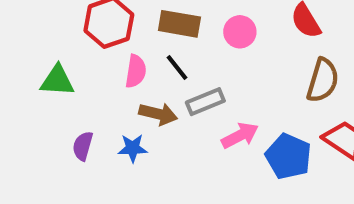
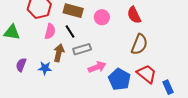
brown arrow: (158, 114) -> (59, 53), turned -96

